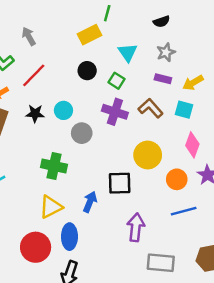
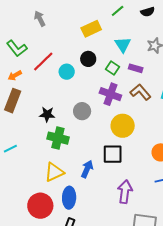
green line: (107, 13) -> (118, 11), moved, turned 32
black semicircle: (161, 22) -> (148, 12), moved
gray arrow: (29, 36) -> (40, 19), moved
purple rectangle: (163, 79) -> (136, 68), moved
cyan circle: (63, 110) -> (67, 72), moved
black star: (35, 114) -> (47, 114), moved
yellow circle: (148, 155) -> (123, 126), moved

